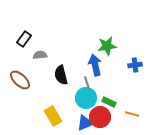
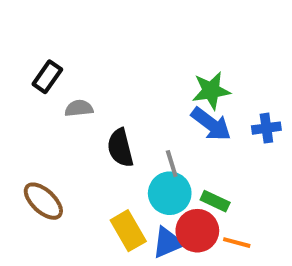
blue arrow: (95, 65) -> (211, 124), moved, turned 140
brown ellipse: (20, 80) -> (43, 201), moved
orange line: (132, 114) -> (237, 243), moved
yellow rectangle: (53, 116) -> (128, 231), moved

